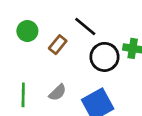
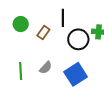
black line: (85, 27) -> (63, 18), turned 54

